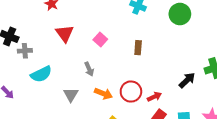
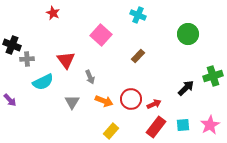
green circle: (180, 14) -> (188, 34), moved
red triangle: (65, 33) -> (66, 60), moved
pink square: (100, 39) -> (101, 35), moved, size x1.5
brown rectangle: (138, 48) -> (138, 56), turned 40

